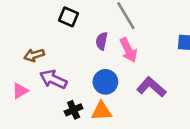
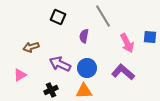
pink arrow: (128, 50) -> (127, 43), moved
purple arrow: (53, 79) -> (60, 64), moved
black cross: (74, 110) -> (51, 90), moved

